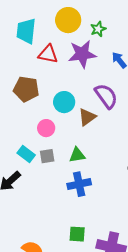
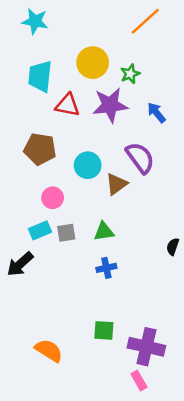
pink circle: (46, 128) -> (53, 198), moved
cyan rectangle: (26, 154) -> (40, 230), turned -60
blue cross: (79, 184) -> (106, 268), size x0.7

